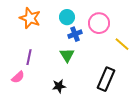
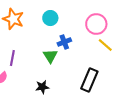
pink circle: (99, 23) -> (96, 24), moved
blue cross: (75, 34) -> (64, 42), moved

